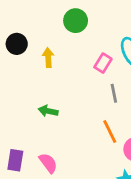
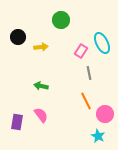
yellow arrow: (48, 58) -> (41, 47), turned 88
pink semicircle: (48, 163) -> (41, 115), moved

